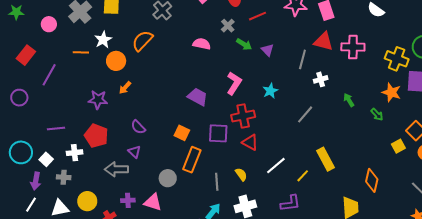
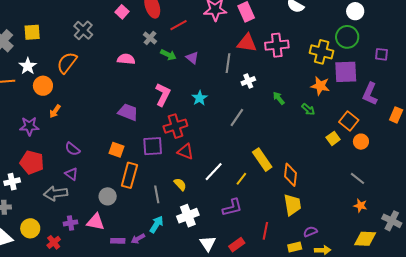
orange diamond: (372, 180) -> (291, 175), moved

